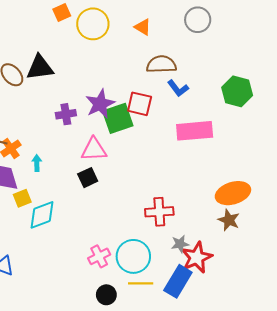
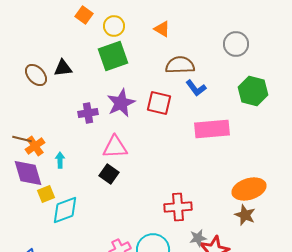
orange square: (62, 12) -> (84, 15), turned -30
gray circle: (198, 20) -> (236, 44), moved
yellow circle: (93, 24) -> (114, 26), size x0.7
black triangle: (40, 68) -> (63, 68), size x0.7
green square: (118, 118) -> (113, 56), moved
black square: (88, 178) -> (109, 174), turned -30

